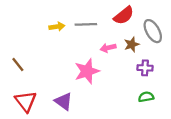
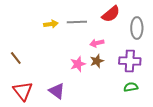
gray ellipse: (153, 31) -> (137, 28), turned 30
brown star: (132, 44) -> (97, 61), moved
purple cross: (145, 68) -> (130, 61), size x1.5
pink star: (87, 71) -> (78, 64), size x0.7

